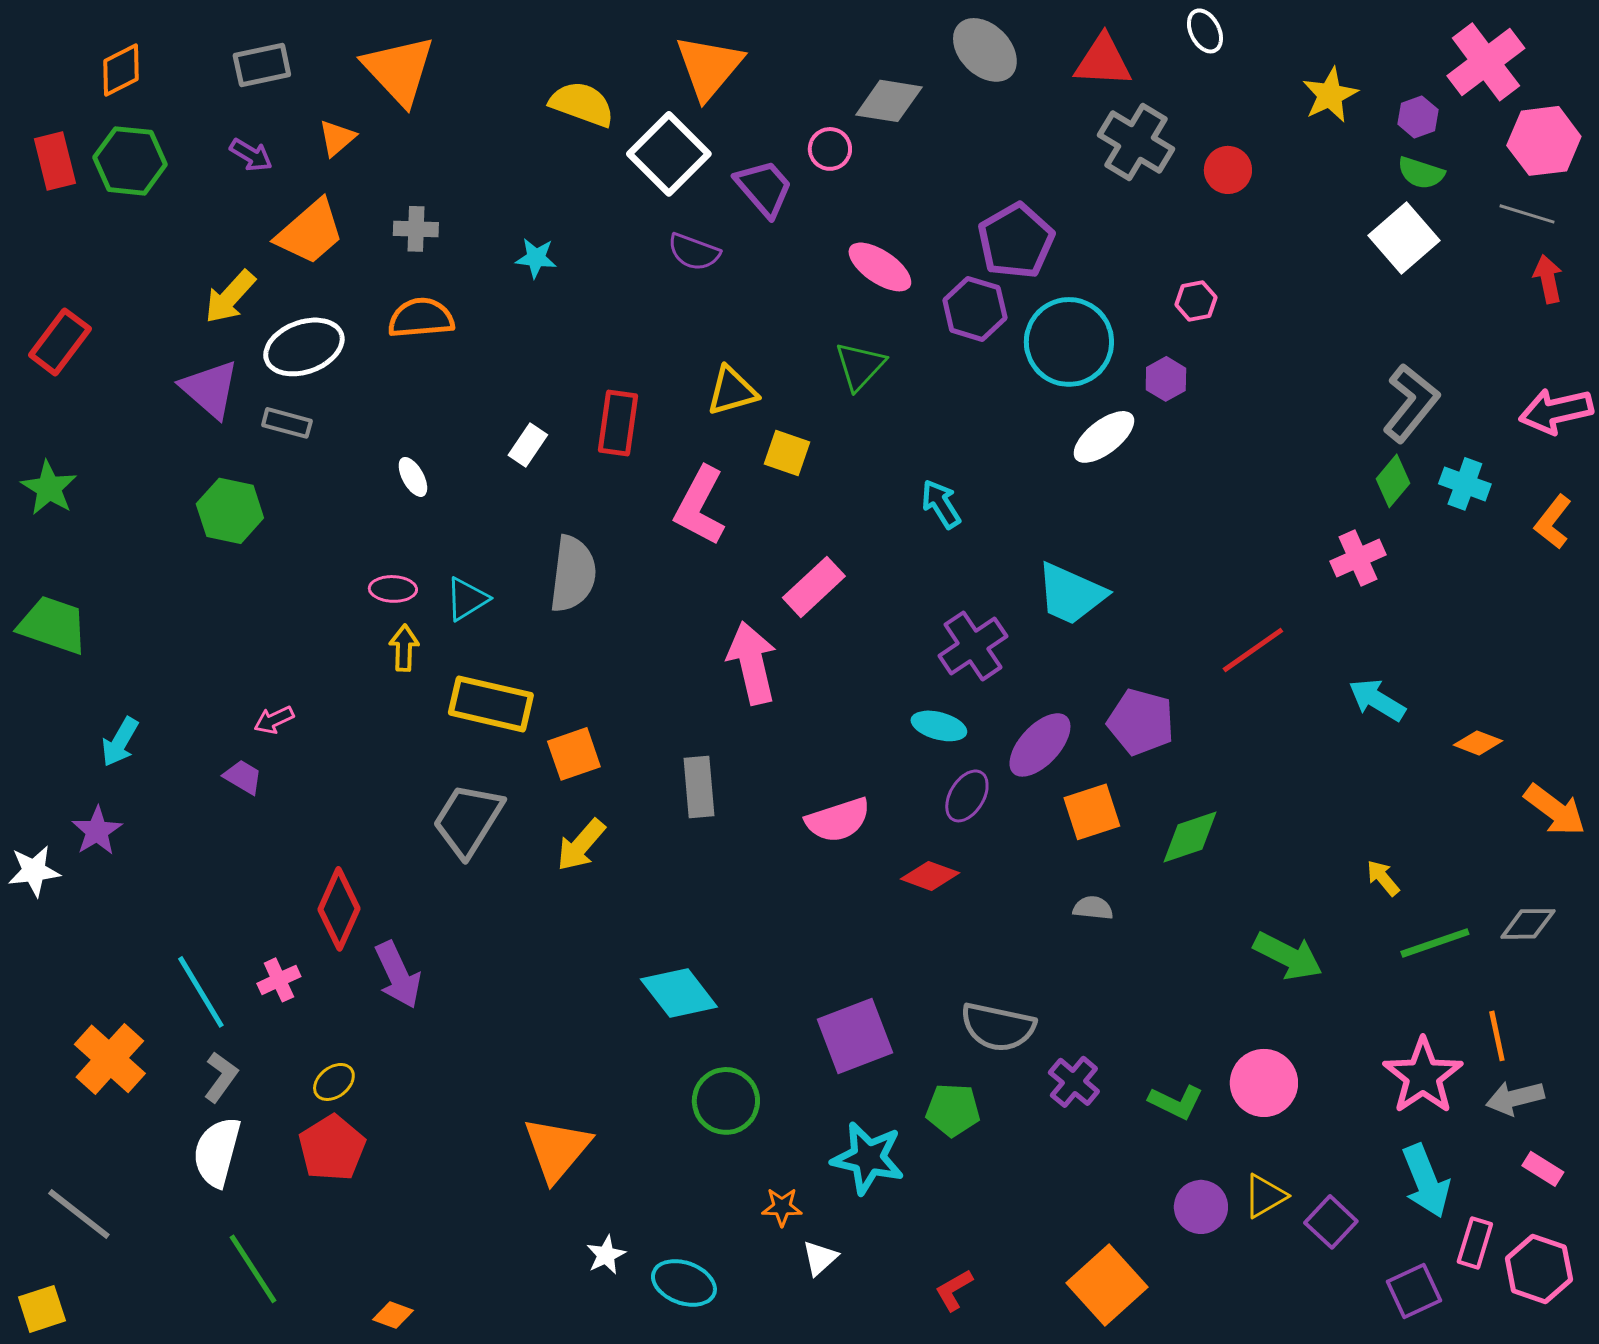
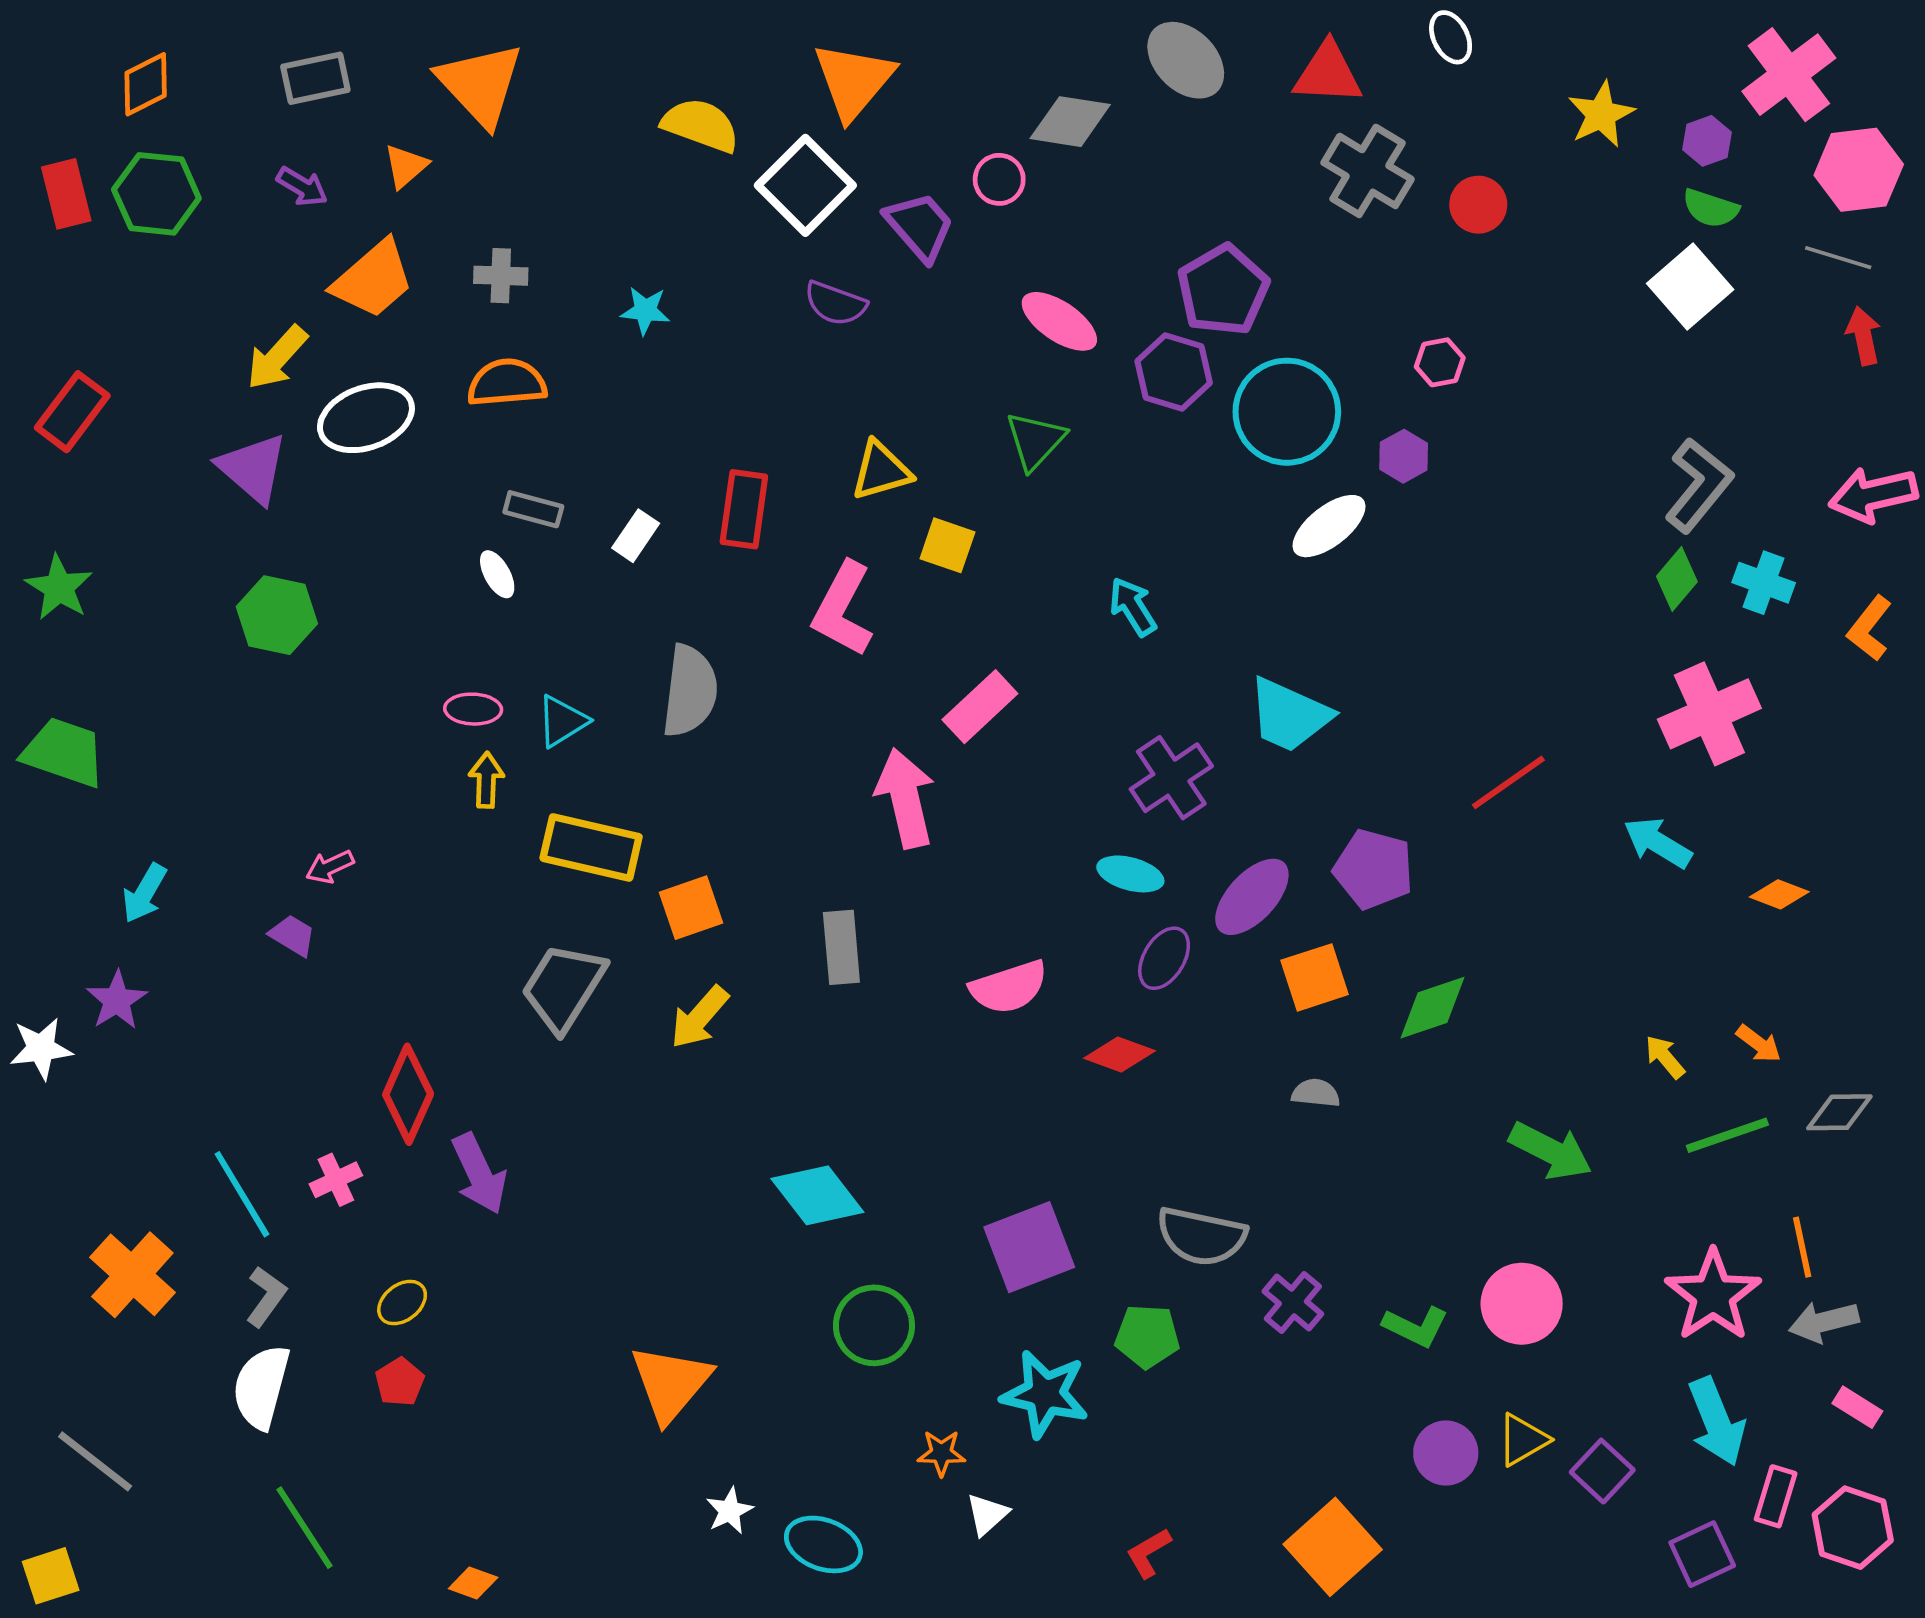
gray rectangle: (287, 423) -> (533, 509), moved
pink cross: (1358, 558) -> (1709, 714), moved, size x1.5
orange arrow: (1555, 810) -> (1759, 1044), moved, size x0.6
red pentagon: (332, 1148) -> (400, 1382), size x0.6

